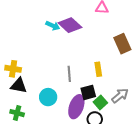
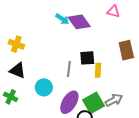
yellow cross: (13, 69) -> (16, 44), moved
black square: (88, 92) -> (87, 58), moved
green square: (100, 102) -> (93, 103), size x1.5

